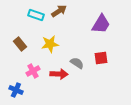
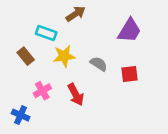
cyan rectangle: (36, 15) -> (46, 33), moved
gray semicircle: (77, 63) -> (99, 64), moved
red arrow: (59, 74) -> (76, 95), turned 60

